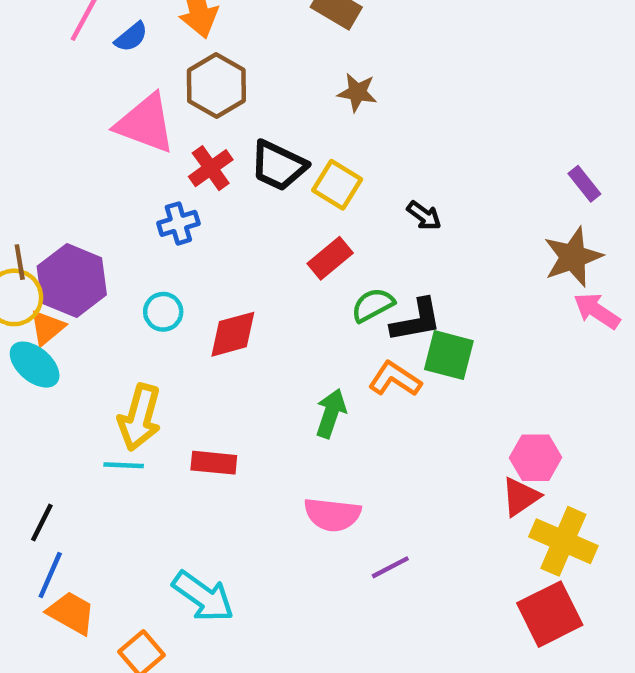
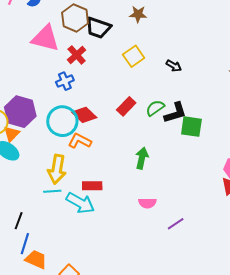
black trapezoid: (278, 166) -> (98, 28), moved
yellow square: (337, 185) -> (134, 56), turned 30
red rectangle: (330, 258) -> (126, 106), moved
cyan circle: (163, 312) -> (62, 121), size x1.8
red diamond: (233, 334) -> (84, 115), moved, turned 65
orange L-shape: (395, 379) -> (80, 141), moved
pink semicircle: (332, 515) -> (147, 203), size x0.7
cyan arrow: (203, 596) -> (80, 203), moved

